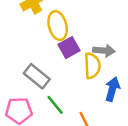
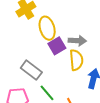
gray arrow: (104, 51) -> (77, 41), moved

